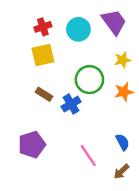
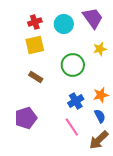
orange star: (124, 92) -> (101, 95), moved
blue cross: (71, 104) -> (76, 101), moved
brown arrow: (121, 171) -> (99, 140), size x1.5

